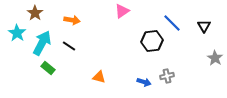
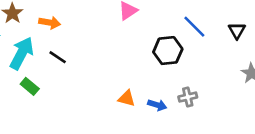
orange arrow: (72, 20) -> (50, 23), moved
orange triangle: (99, 77) -> (127, 98), moved

